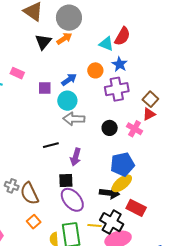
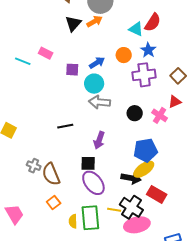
brown square: (150, 99) -> (178, 76), moved
black line: (51, 145) -> (65, 126), moved

